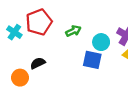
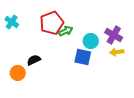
red pentagon: (39, 22) -> (52, 23), moved
cyan cross: (14, 32) -> (12, 22), moved

